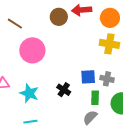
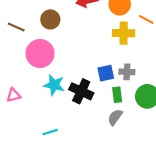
brown circle: (59, 17) -> (50, 19), moved
black cross: (64, 90) -> (81, 91), size x1.5
cyan star: (29, 93) -> (54, 85), moved

